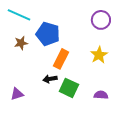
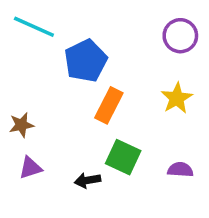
blue pentagon: (48, 34) -> (86, 61), turned 30
brown star: (21, 43) -> (21, 125), moved
black arrow: (50, 79) -> (87, 180), moved

